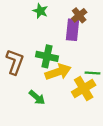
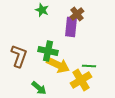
yellow arrow: (58, 72) -> (58, 65), turned 45

